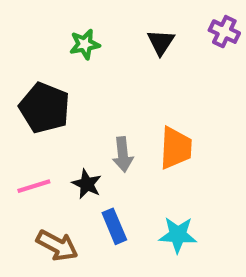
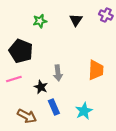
orange trapezoid: (176, 148) -> (96, 70), moved
pink line: (34, 186) -> (14, 79), moved
cyan star: (178, 235) -> (84, 111), turned -30

